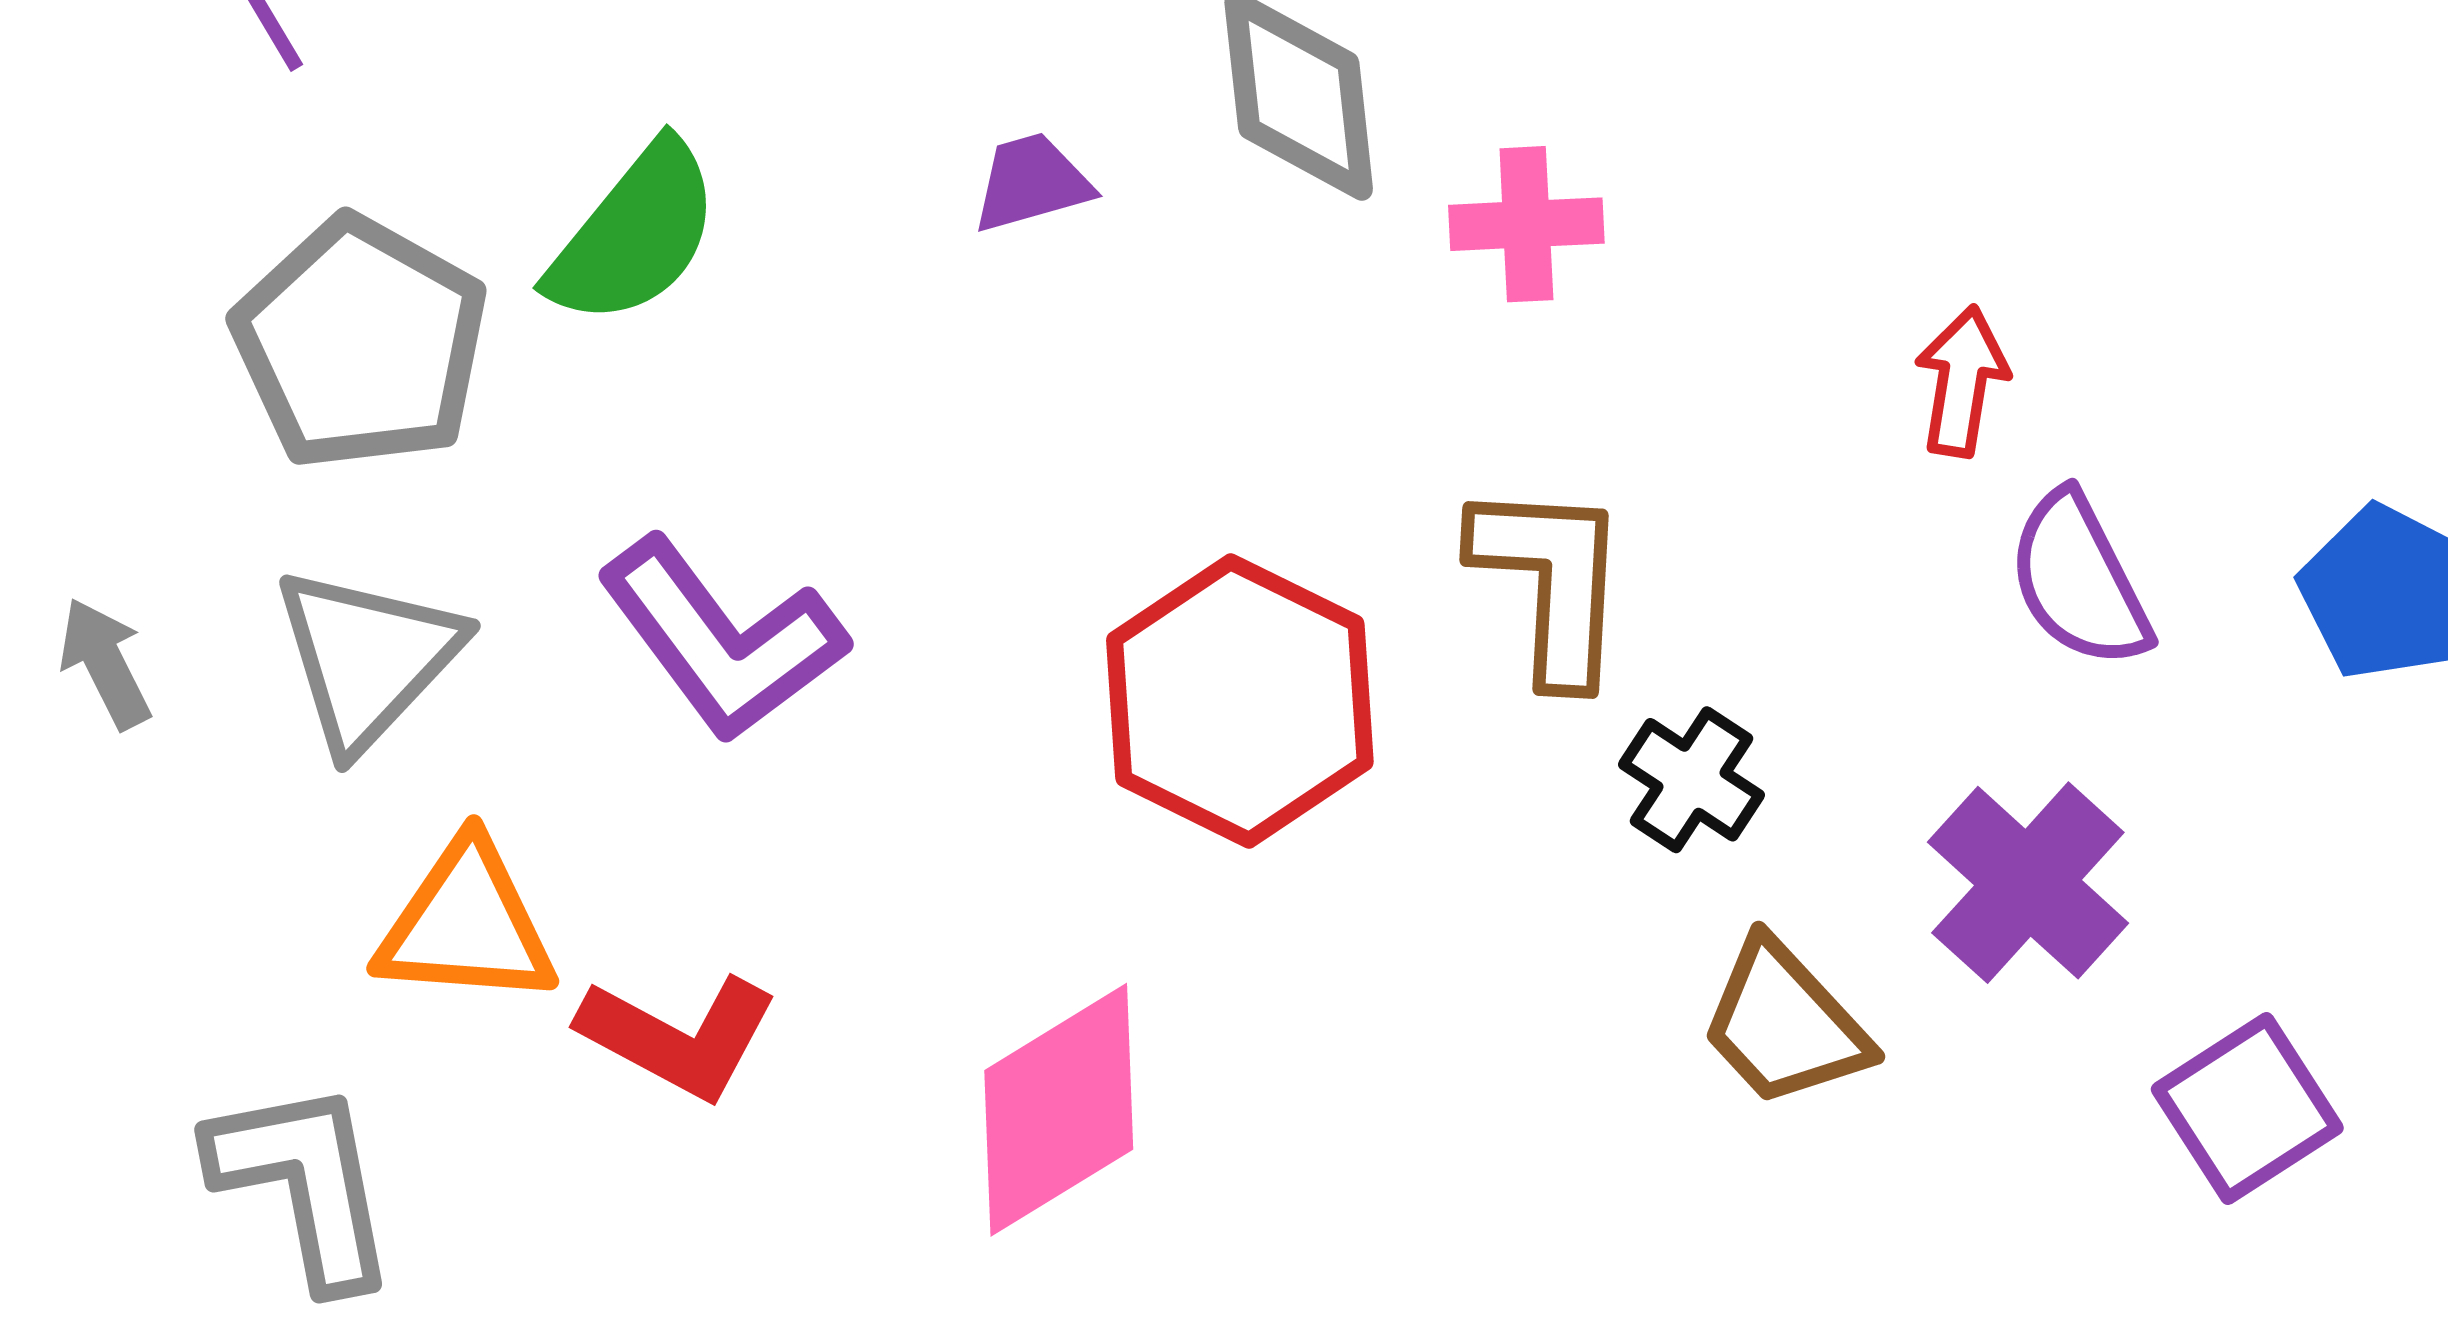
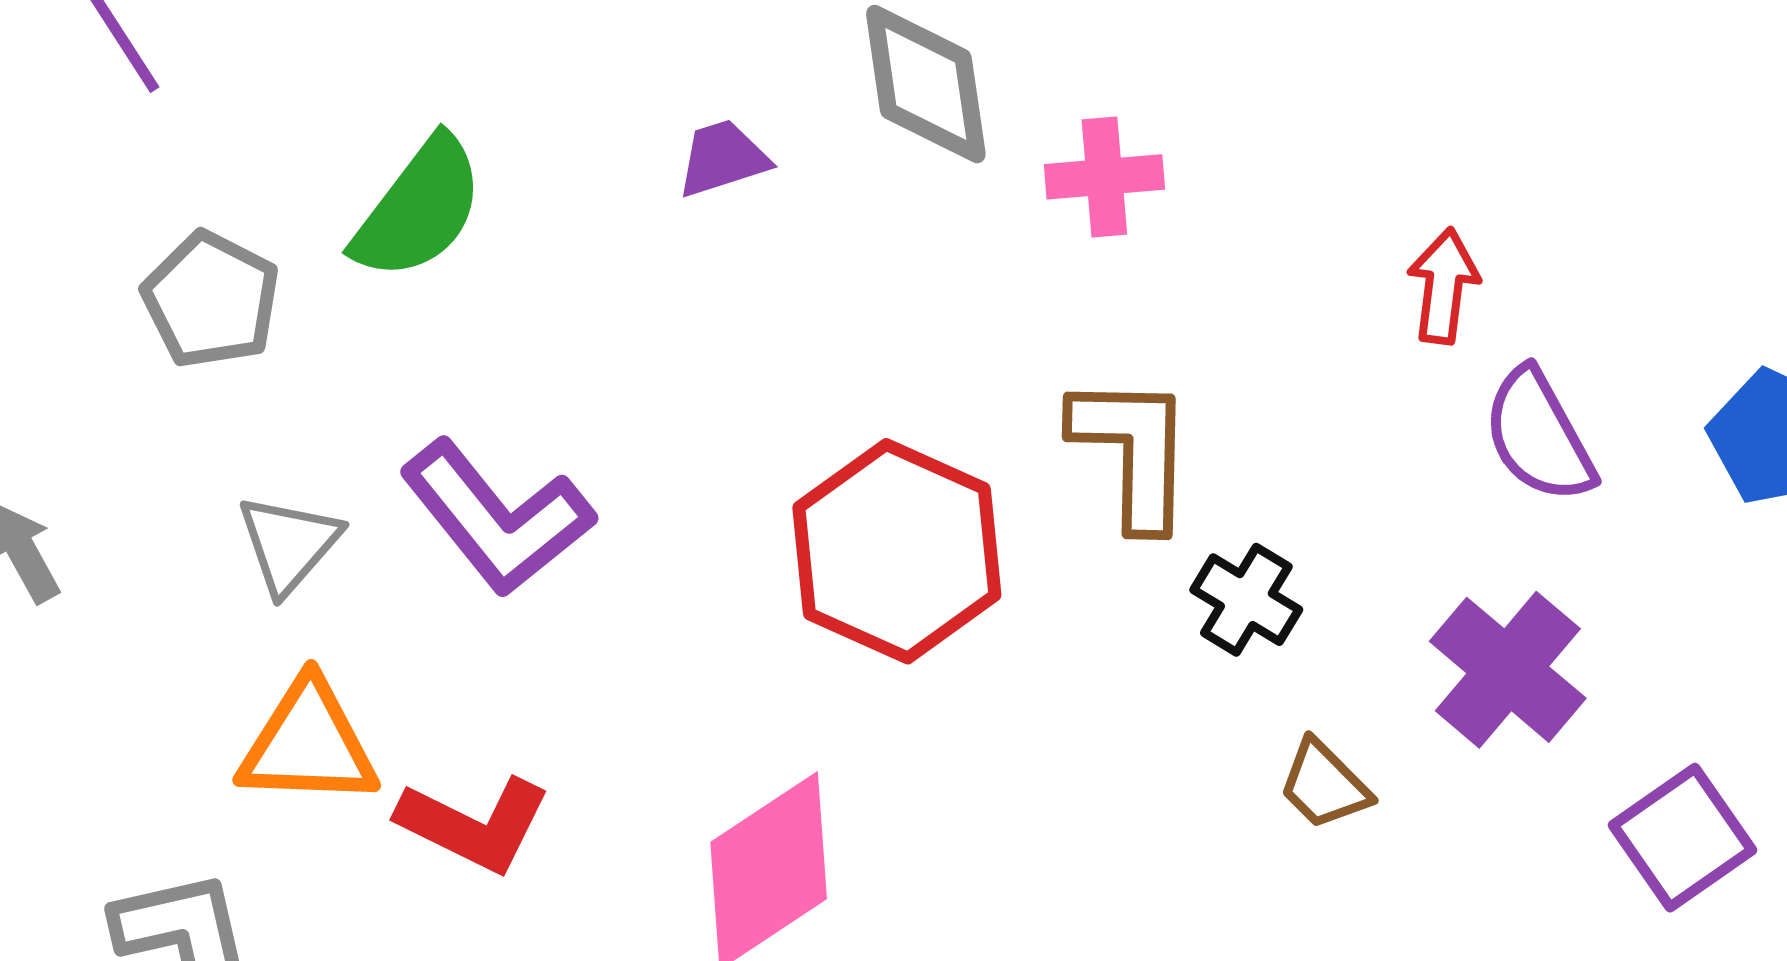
gray pentagon: (361, 343) -> (211, 300), size x0.7
gray triangle: (367, 658) -> (289, 544), moved, size x0.7
brown trapezoid: (1784, 1024) -> (1324, 785), size x0.7

